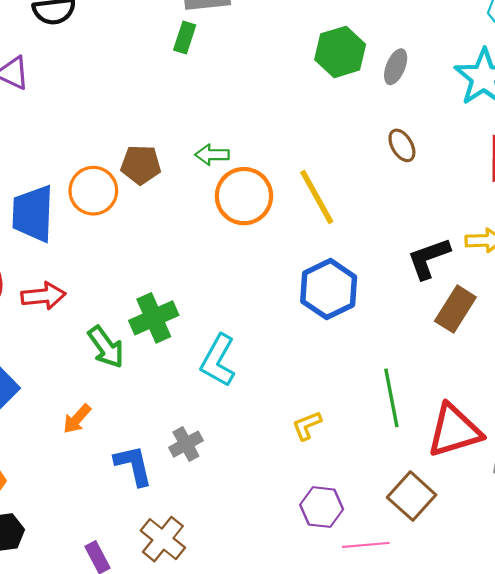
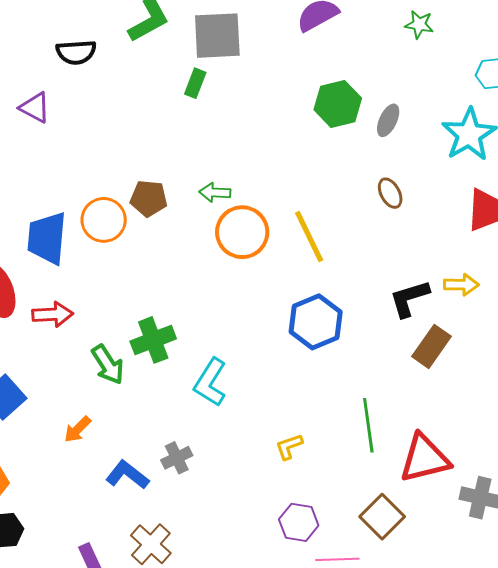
blue L-shape: (133, 465) -> (127, 475), turned -42

